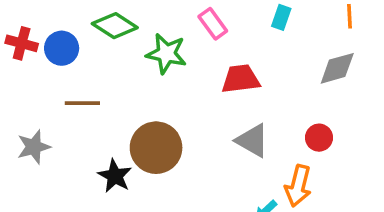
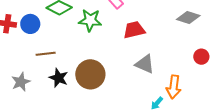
gray diamond: (337, 68) -> (188, 18), turned 40
red circle: (319, 138) -> (201, 57), moved
black star: (115, 176) -> (59, 78), moved

